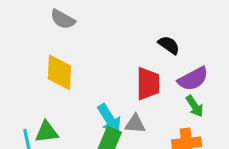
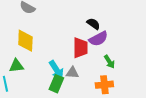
purple semicircle: (193, 79) -> (98, 39), moved
green triangle: (47, 132) -> (16, 66), moved

